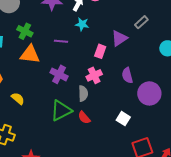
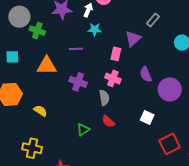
green cross: (25, 31) -> (37, 31), moved
pink cross: (94, 75) -> (113, 78), turned -35
green triangle: (61, 111) -> (83, 130), moved, size x0.6

